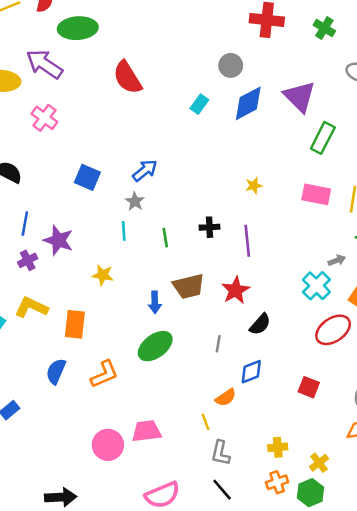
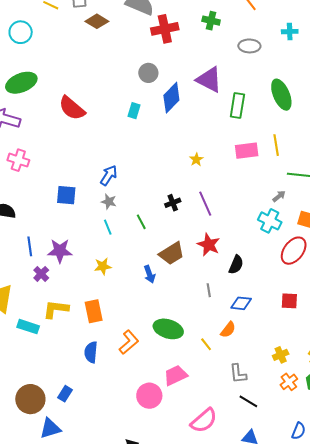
green ellipse: (155, 346) -> (168, 329), moved, turned 72
blue diamond: (251, 372) -> (241, 303), turned 45
yellow line: (206, 422) -> (206, 344), moved

